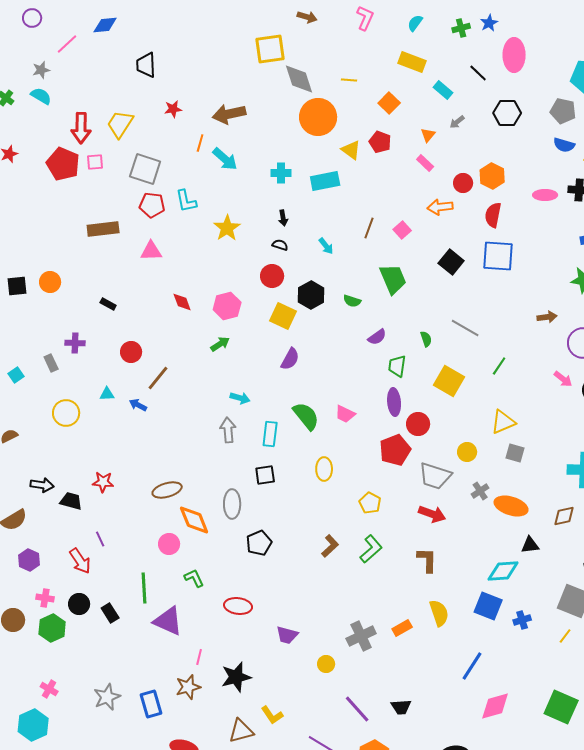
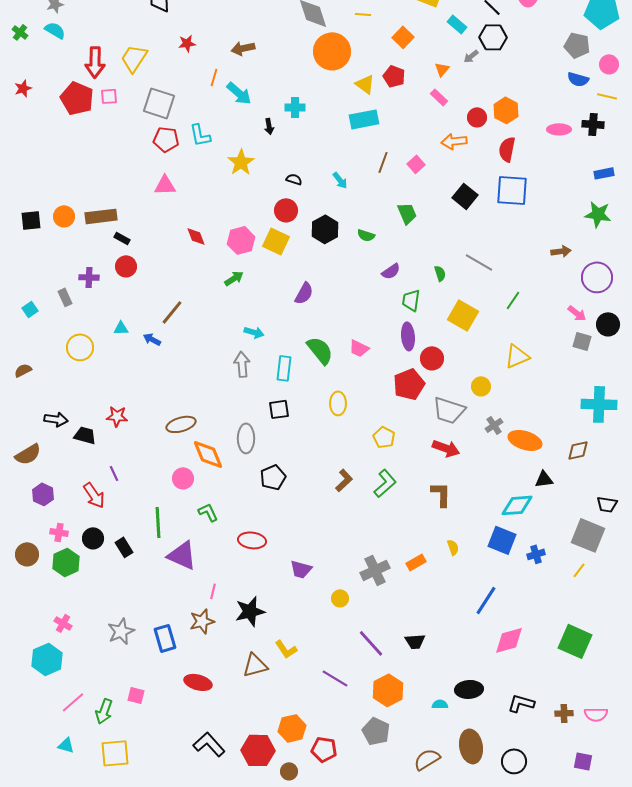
black hexagon: (507, 113) -> (493, 37), moved
brown arrow: (229, 114) -> (243, 48), size x0.7
cyan rectangle: (325, 181) -> (364, 119), moved
black arrow: (283, 218) -> (269, 126), moved
brown rectangle: (103, 229) -> (101, 216), moved
green trapezoid: (393, 279) -> (407, 213), size x0.7
yellow square: (283, 316) -> (276, 241), moved
red circle: (131, 352) -> (126, 266), moved
gray square: (515, 453) -> (582, 341), moved
yellow semicircle: (439, 613) -> (453, 547), size x0.6

